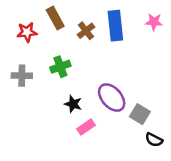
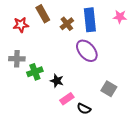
green cross: (60, 67) -> (35, 72), moved
purple ellipse: (112, 98) -> (87, 51), moved
black semicircle: (154, 140) -> (84, 109), moved

